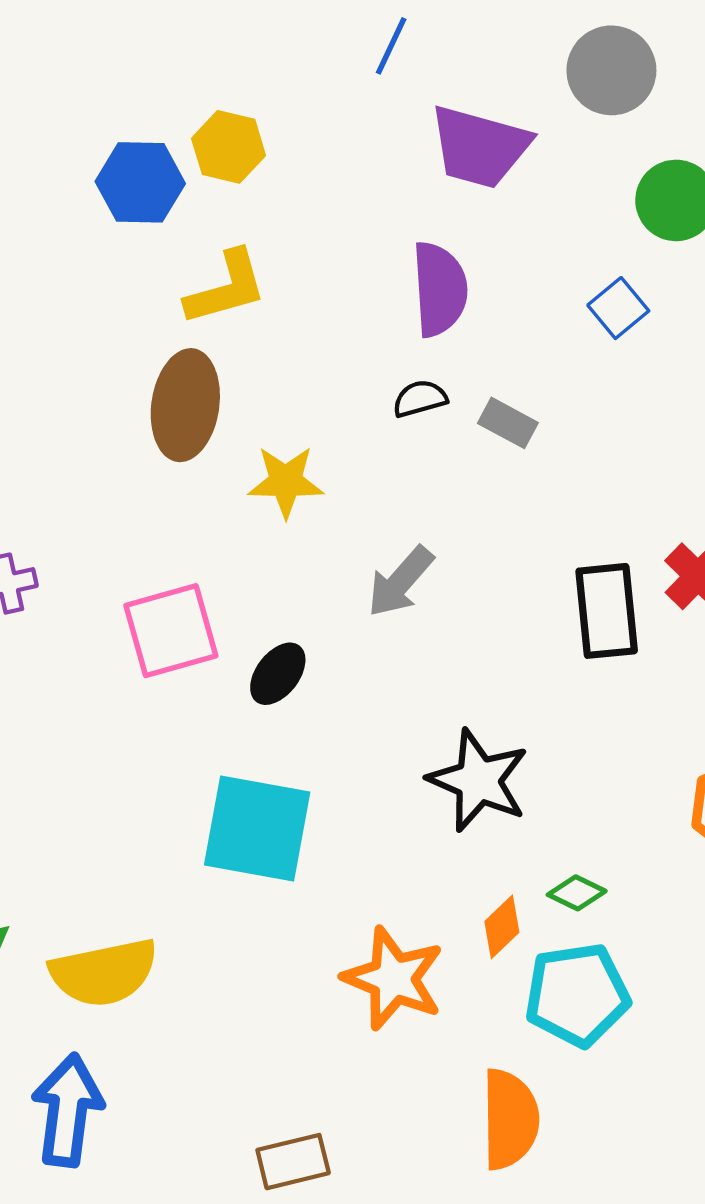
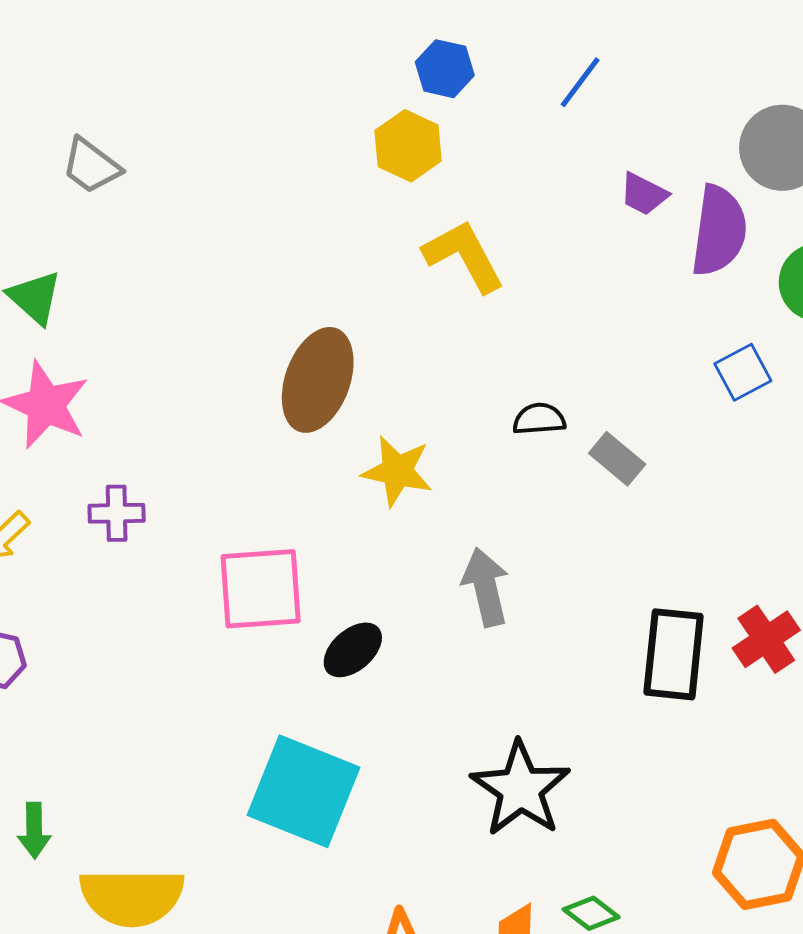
purple trapezoid: (480, 147) -> (644, 194), size x0.5
blue hexagon: (140, 182) -> (445, 69), moved, size x0.7
yellow L-shape: (226, 288) -> (464, 256), moved, turned -114
purple semicircle: (440, 289) -> (719, 231), moved
gray arrow: (400, 582) -> (486, 587), turned 114

